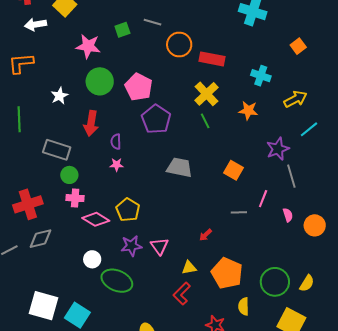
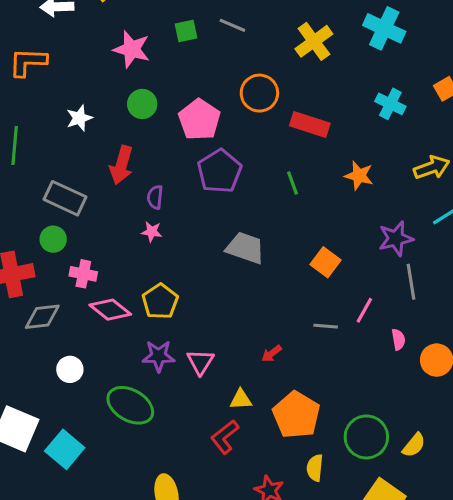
orange circle: (179, 45) -> (259, 93), moved
red rectangle: (212, 59) -> (310, 125), moved
cyan cross: (261, 76) -> (390, 104), moved
green circle: (100, 81) -> (142, 104), size x0.7
yellow cross: (207, 94) -> (314, 41), moved
green circle: (69, 175) -> (53, 239), moved
gray diamond: (40, 239) -> (42, 317), moved
white circle: (92, 259) -> (70, 369), moved

